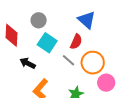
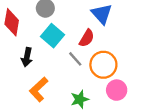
black arrow: (28, 63) -> (27, 57), turned -112

